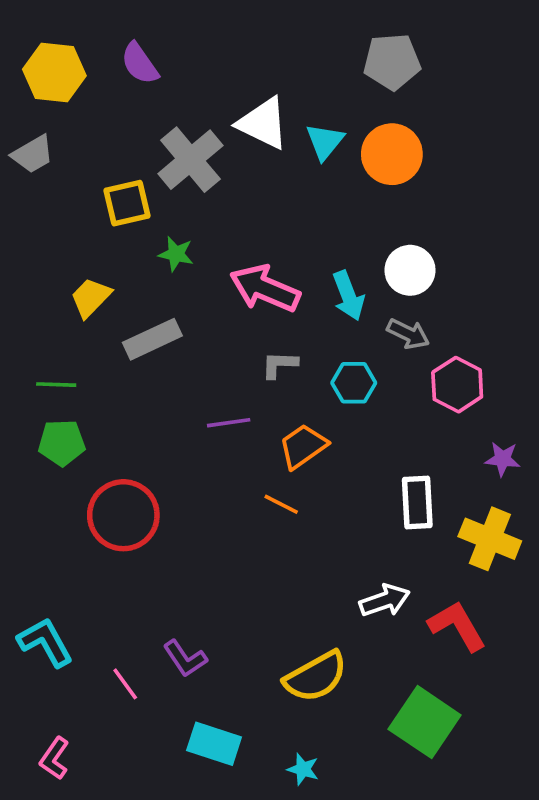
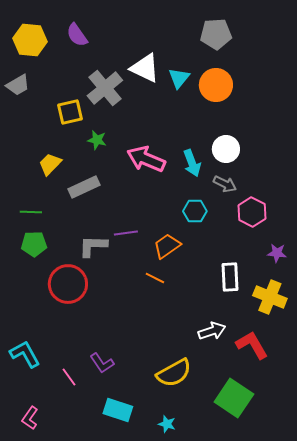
gray L-shape: (279, 365) -> (93, 246), moved, size x1.4

